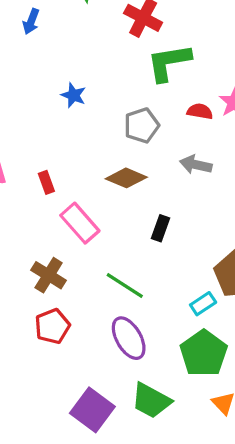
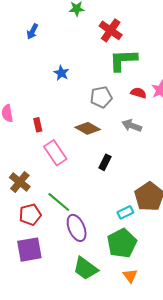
blue arrow: (31, 21) -> (32, 31), moved
brown cross: (49, 275) -> (20, 182), moved
green line: (125, 285) -> (59, 202), moved
purple square: (92, 410) -> (29, 250), moved, turned 36

